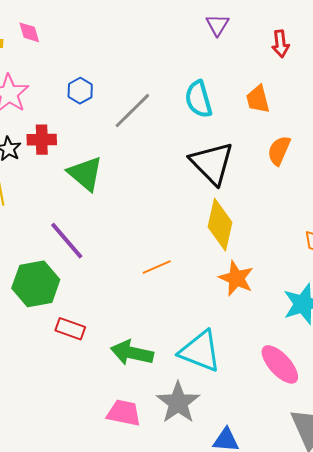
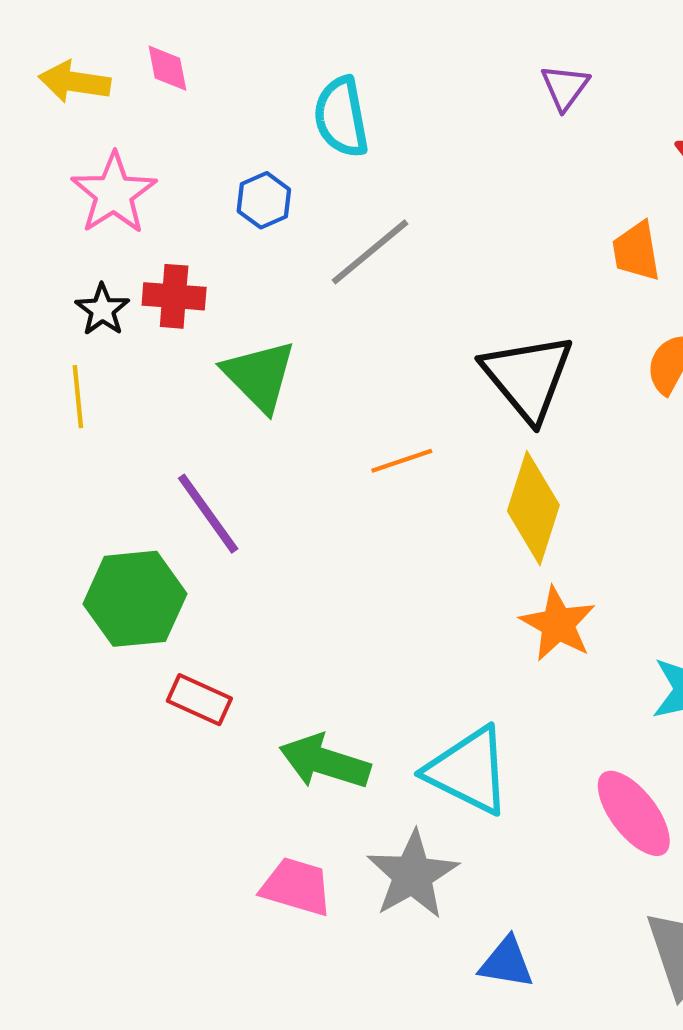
cyan semicircle: (199, 99) -> (341, 117), moved
orange line: (157, 267) -> (402, 461), moved

